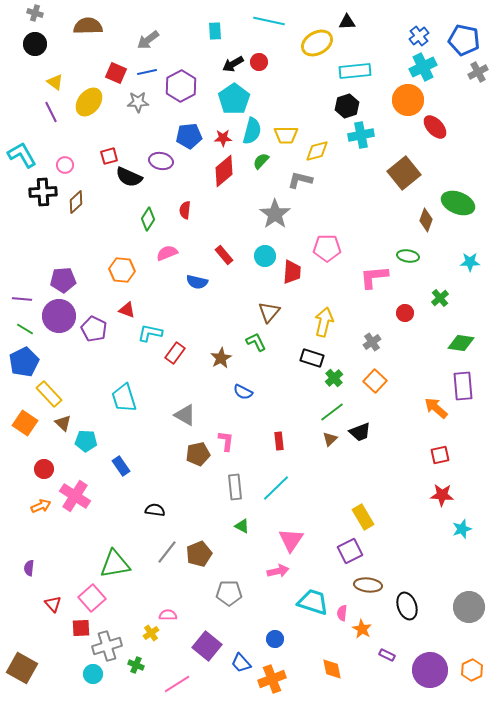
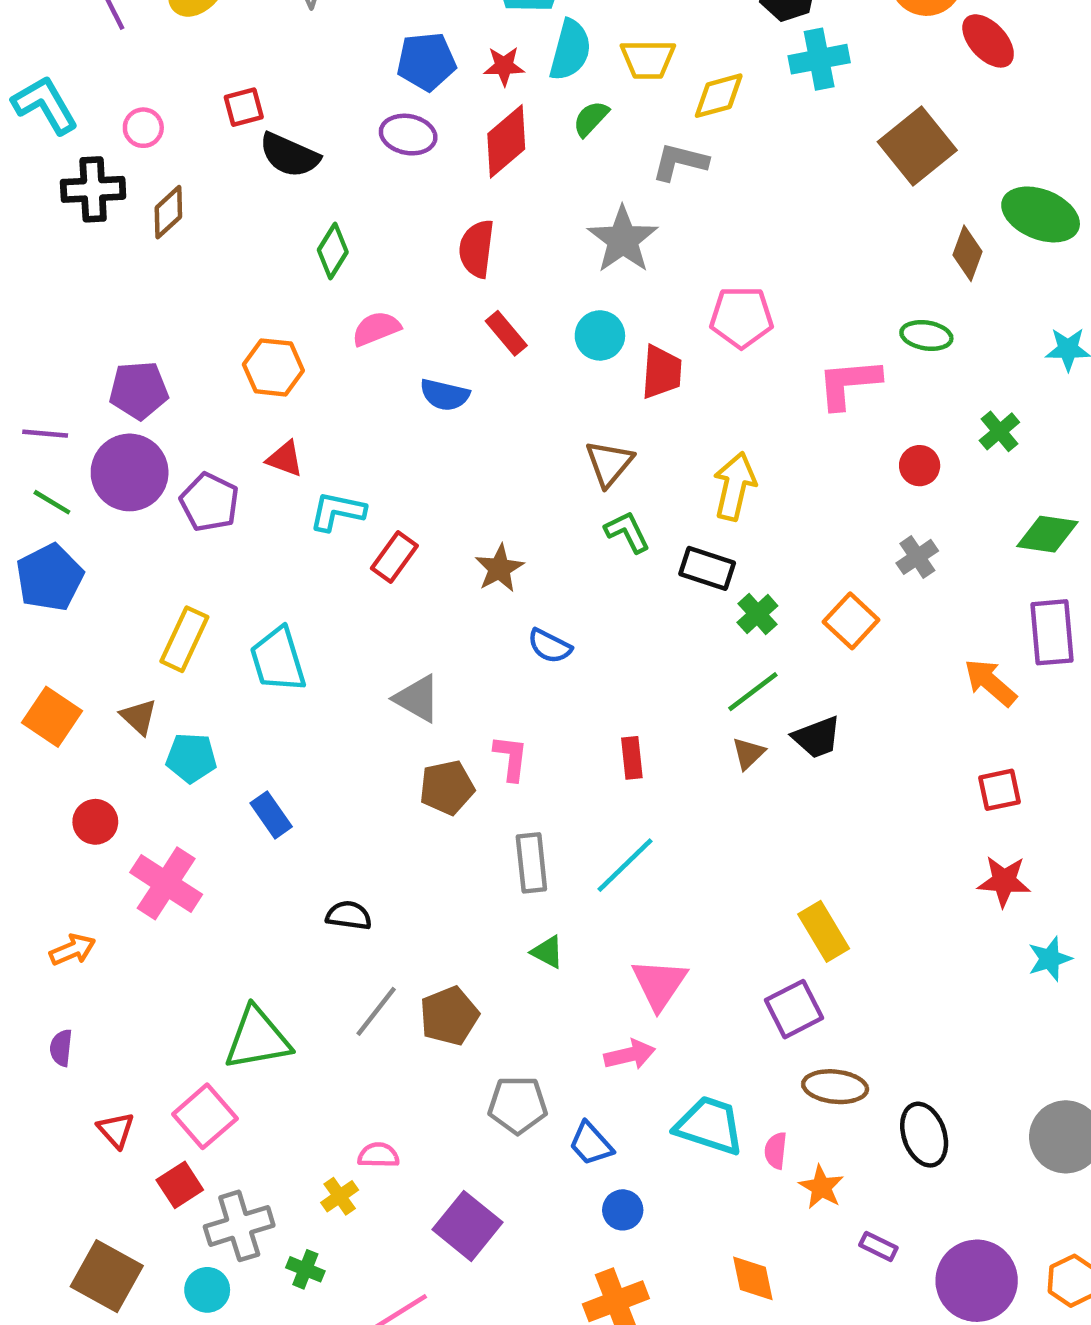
purple ellipse: (161, 161) -> (408, 135), moved
red semicircle: (185, 210) -> (477, 249), moved, size x1.4
green L-shape: (256, 342) -> (627, 532), moved
gray cross: (372, 342) -> (917, 557), moved
yellow rectangle: (49, 394) -> (184, 639), moved, turned 68
orange arrow: (41, 506) -> (72, 950), moved
red square: (81, 628) -> (180, 1185), turned -30
blue trapezoid: (241, 663) -> (591, 1144), moved
brown square: (22, 668) -> (107, 1276), moved

